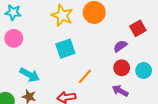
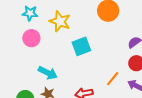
yellow star: (62, 16) -> (60, 21), moved
orange line: (85, 76) -> (113, 79), moved

